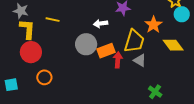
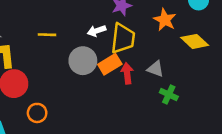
yellow line: (53, 20) -> (47, 35), moved
yellow trapezoid: (134, 41) -> (123, 38), moved
green cross: (155, 92) -> (169, 94), moved

